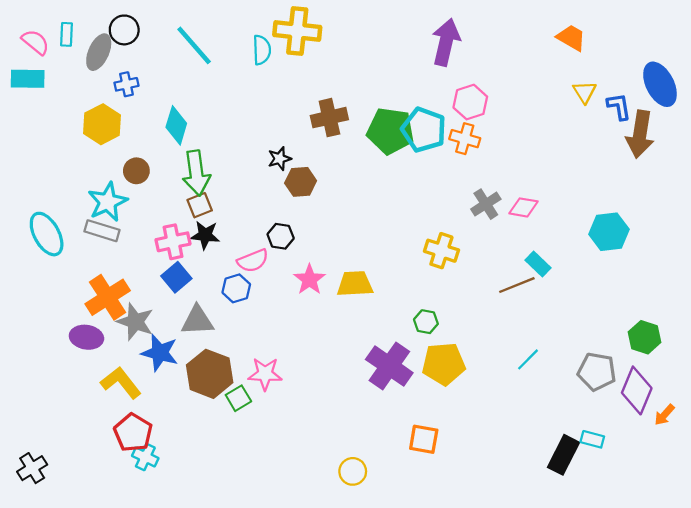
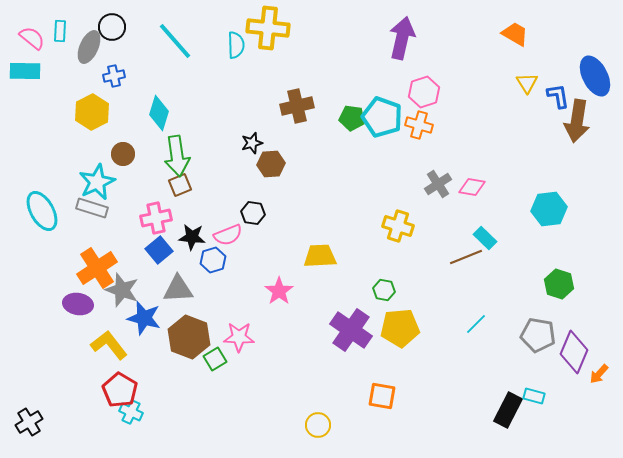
green pentagon: (390, 131) -> (352, 118), size x0.6
black star: (205, 235) -> (192, 237), moved
pink star: (309, 280) -> (279, 291), moved
green hexagon: (644, 337) -> (559, 284), moved

